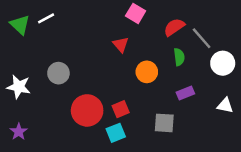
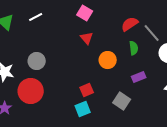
pink square: (136, 13) -> (85, 13), moved
white line: (46, 18) -> (36, 17), moved
red circle: (87, 110) -> (31, 91), moved
gray square: (164, 123) -> (122, 101), turned 30

